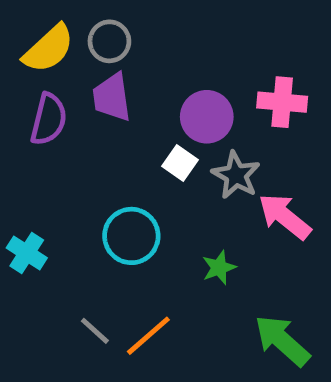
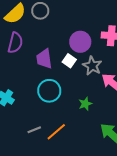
purple trapezoid: (112, 97) -> (44, 59), moved
gray line: (95, 331) -> (34, 130), turned -64

